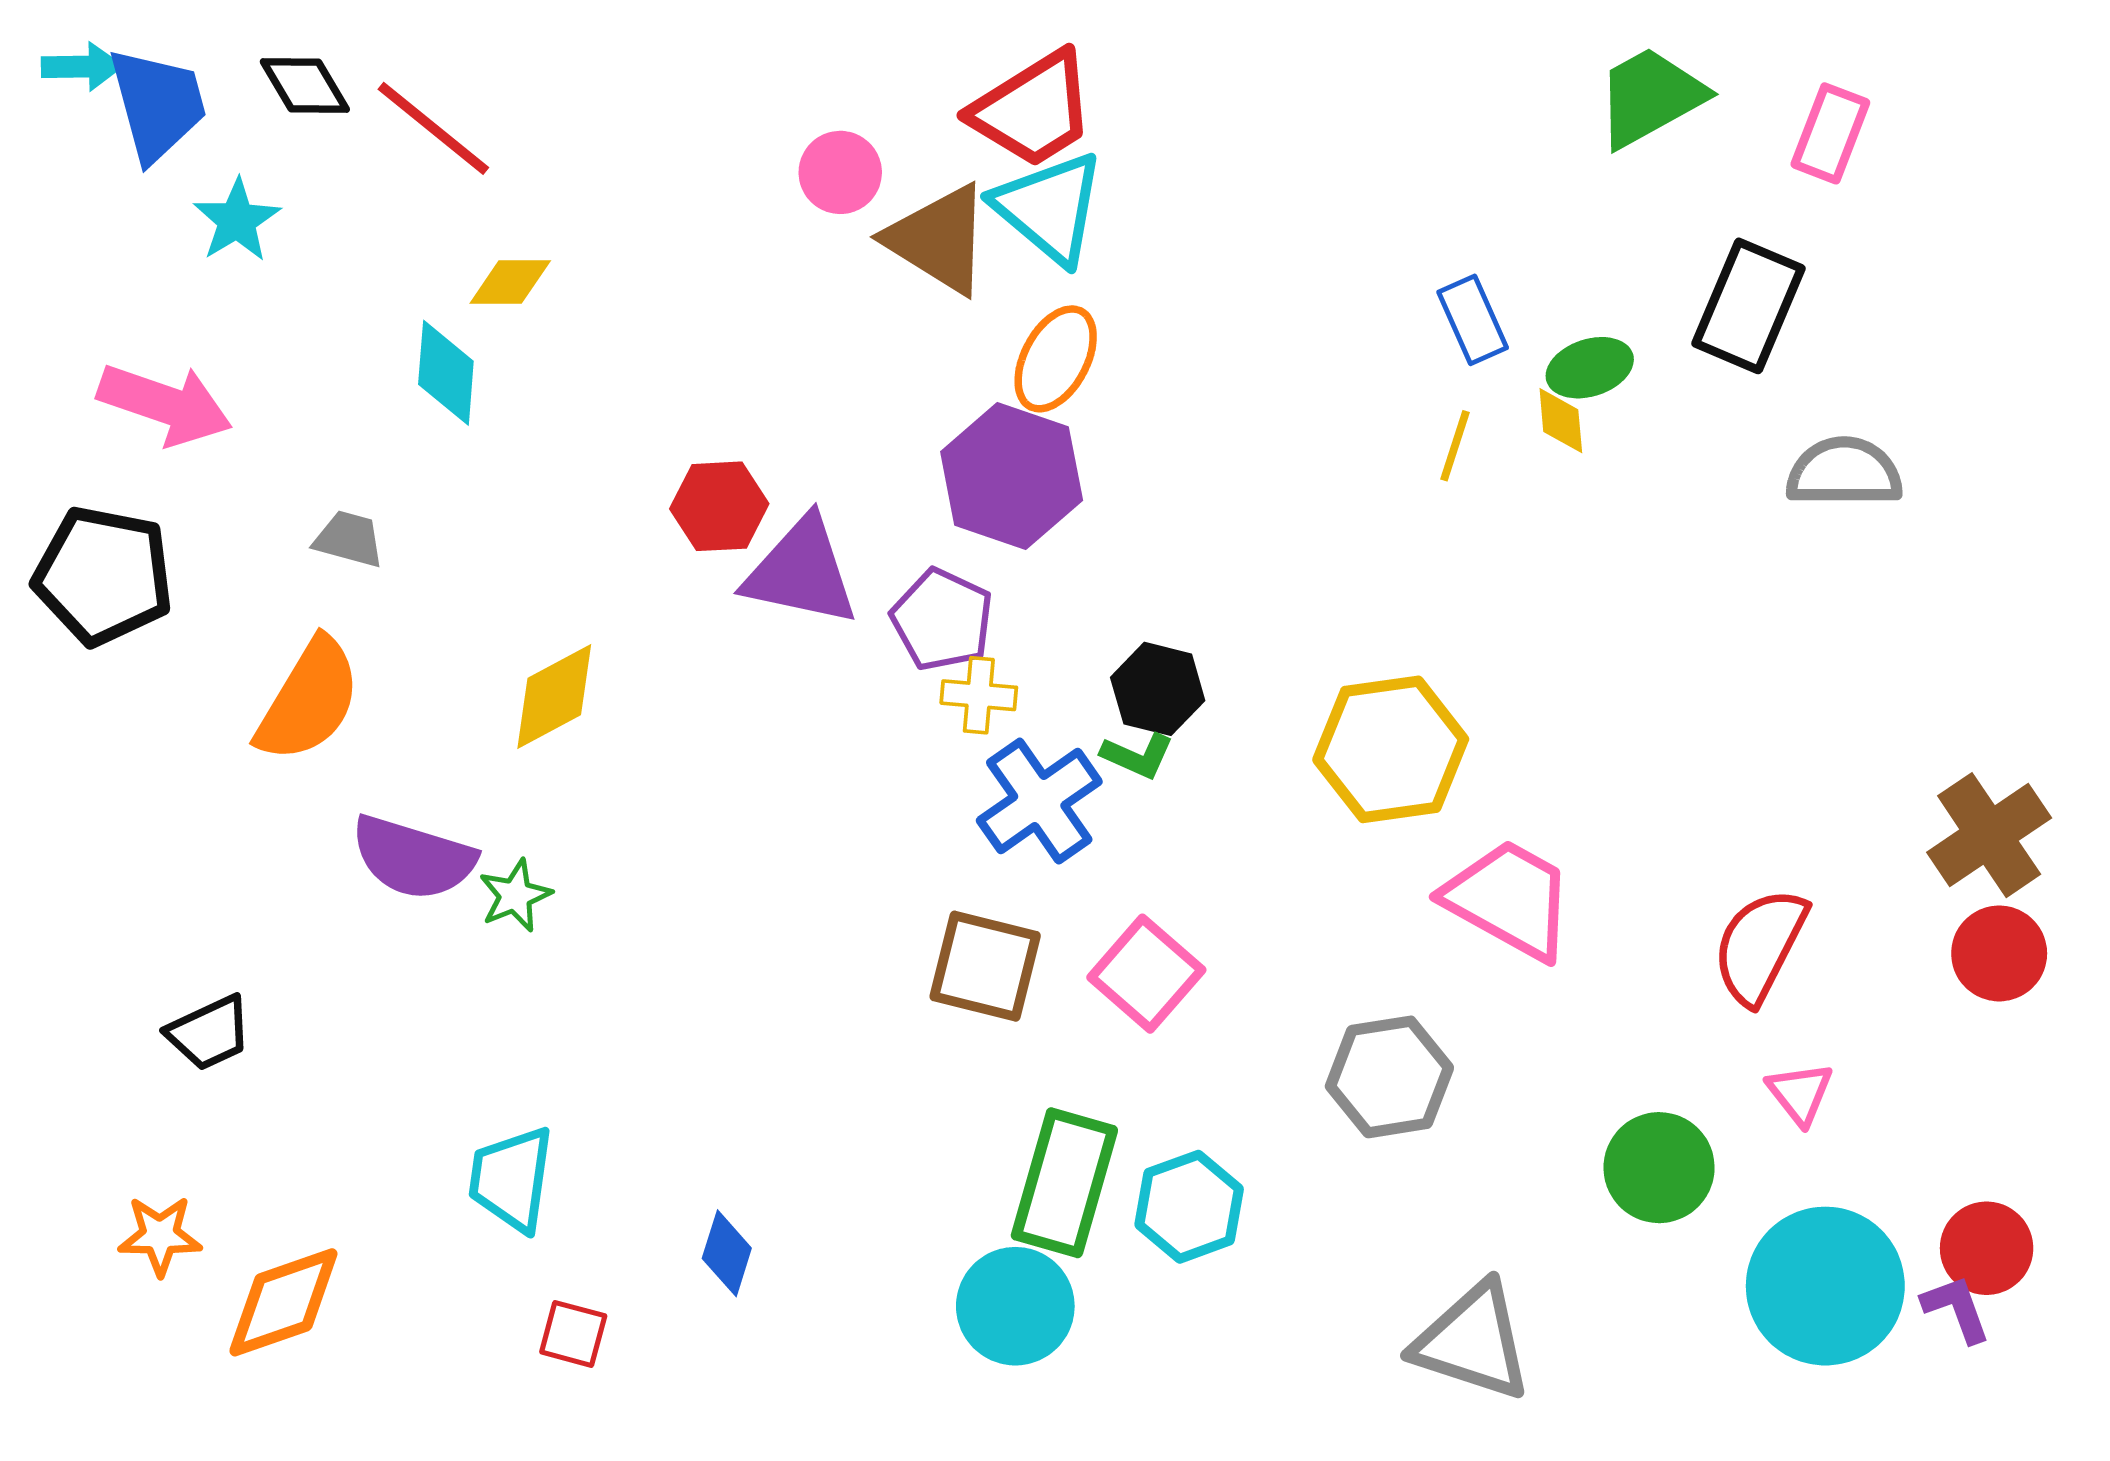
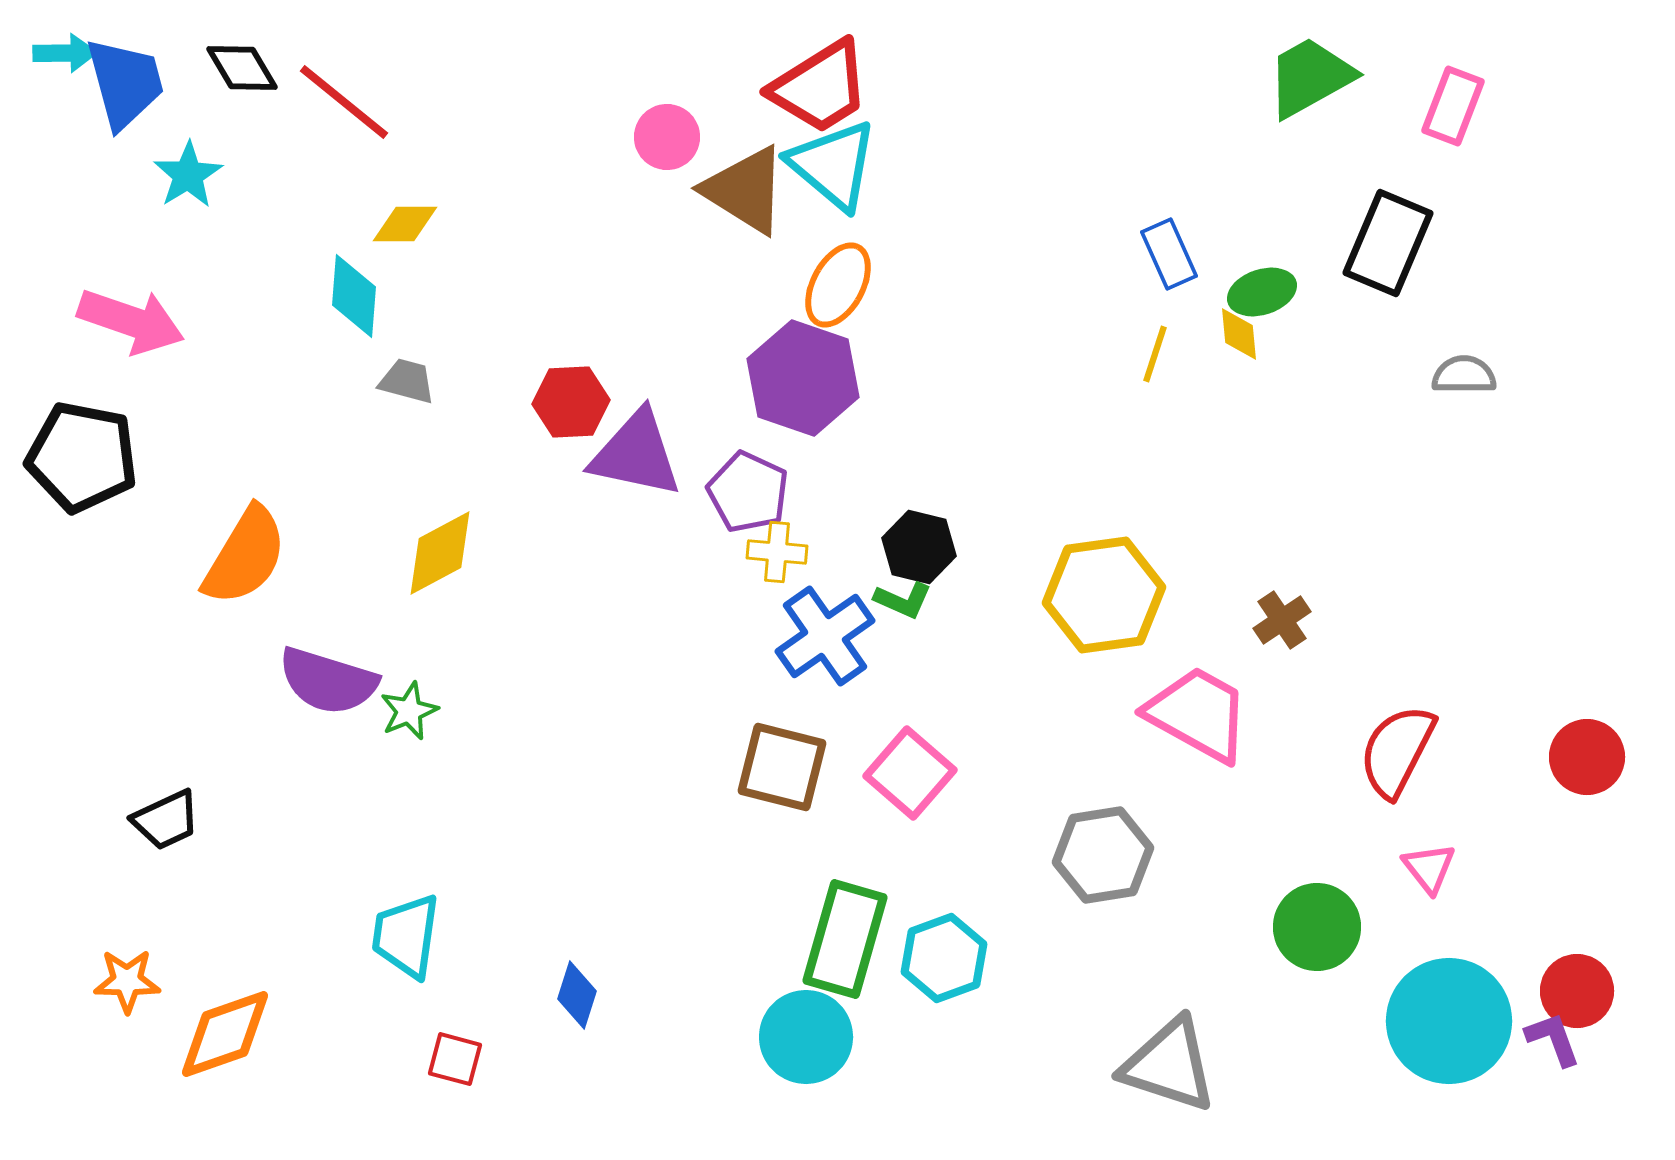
gray semicircle: (1844, 472) -> (1464, 375), size x0.7
gray trapezoid: (349, 539) -> (407, 381), moved
brown cross: (1989, 835) -> (1282, 620), moved, size x0.6

